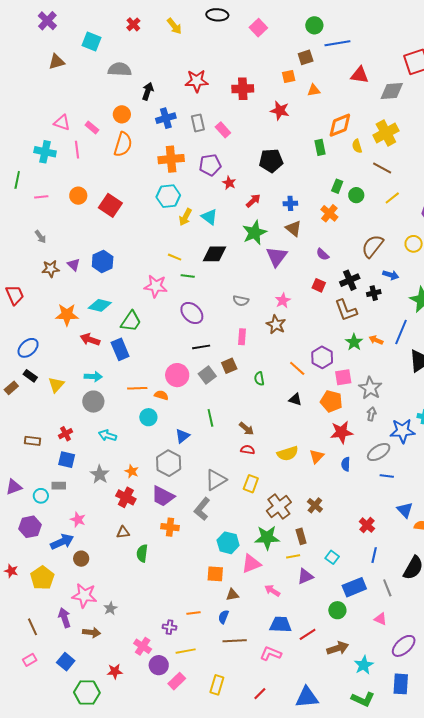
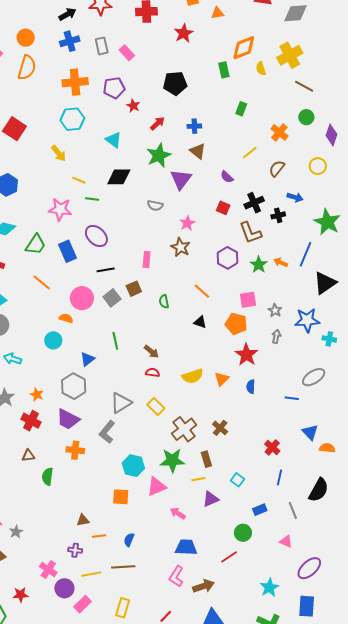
black arrow: (148, 91) -> (67, 14), moved, turned 42
red star: (280, 111) -> (184, 33), turned 30
brown line: (382, 168) -> (304, 86), moved
green circle: (356, 195) -> (306, 117), moved
yellow line: (392, 198) -> (250, 153), moved
orange cross: (329, 213) -> (279, 132), moved
yellow arrow: (185, 217) -> (59, 153), moved, turned -66
brown semicircle: (373, 246) -> (277, 168), size x0.7
gray semicircle: (241, 301) -> (155, 206), moved
blue rectangle: (120, 349) -> (68, 251), moved
purple hexagon: (322, 357) -> (228, 258), moved
orange line: (137, 388) -> (42, 282), moved, turned 42
gray star: (370, 388) -> (275, 310), size x0.6
blue star: (402, 431) -> (307, 320), moved
red star: (342, 432) -> (246, 355), turned -30
gray ellipse: (379, 452) -> (314, 377), moved
yellow rectangle: (251, 484) -> (156, 407), turned -66
blue rectangle: (354, 587) -> (260, 510), size x0.6
brown triangle: (232, 595) -> (83, 520), moved
red line: (308, 634) -> (229, 557), moved
brown line: (235, 641) -> (123, 567), moved
brown arrow: (338, 648) -> (203, 586), moved
pink L-shape: (271, 654) -> (176, 576), turned -80

